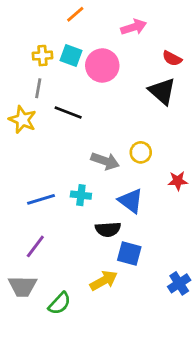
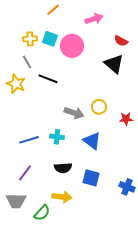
gray line: (38, 88) -> (27, 62), turned -40
red star: (178, 181) -> (126, 119), moved
black semicircle: (108, 229) -> (63, 168), moved
yellow arrow: (104, 281) -> (62, 197), moved, turned 36
blue cross: (179, 283) -> (127, 187), moved, turned -35

